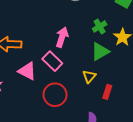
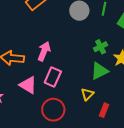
pink arrow: (62, 37) -> (44, 51), moved
pink rectangle: (52, 61) -> (53, 77), turned 66

